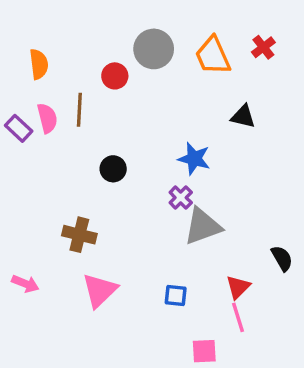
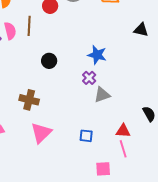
black triangle: (243, 116) -> (141, 30), moved
gray triangle: (203, 226) -> (102, 95), size x0.7
red triangle: (238, 287) -> (123, 131), turned 49

